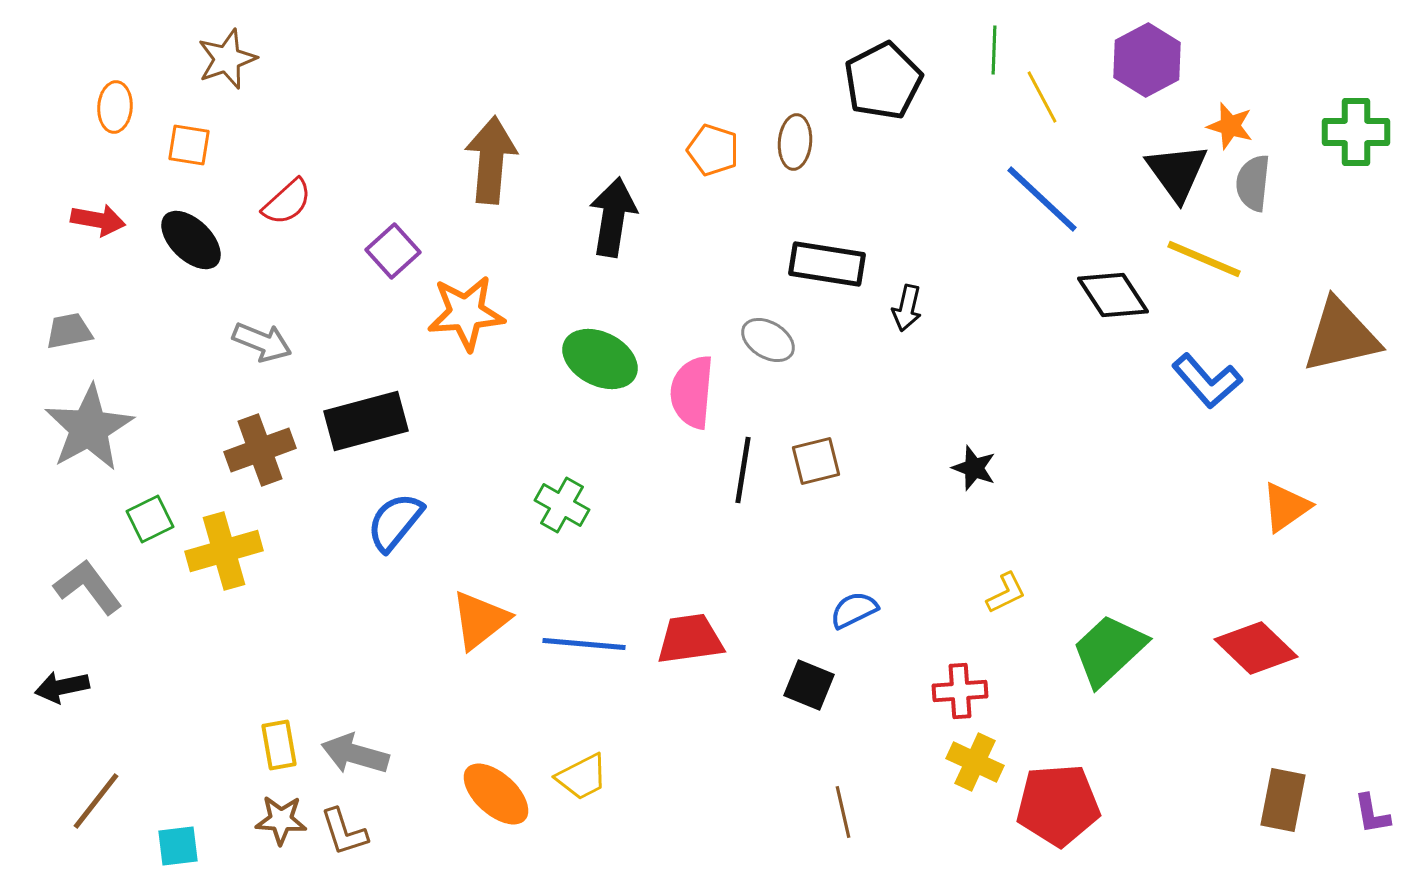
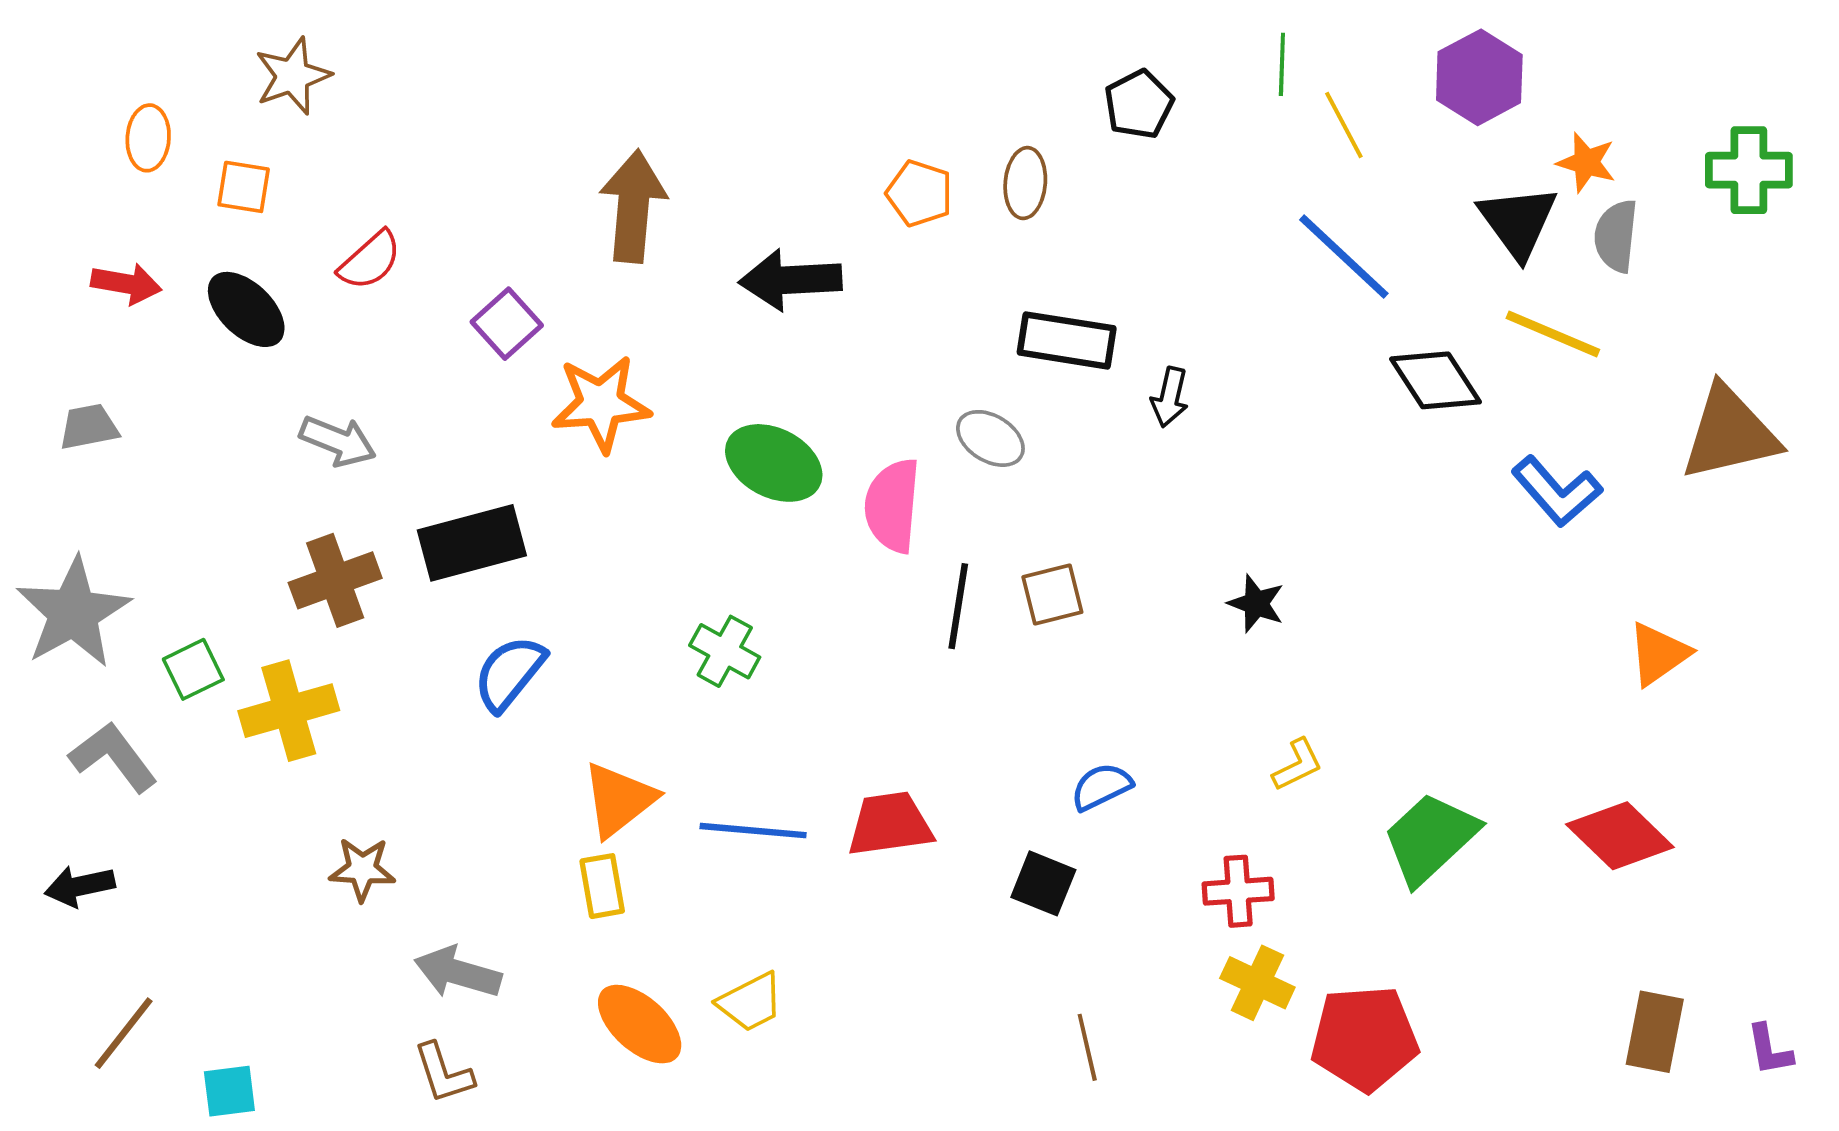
black pentagon: (883, 81) -> (1139, 104), size x0.7
black arrow: (613, 217) -> (791, 280), turned -102
gray star: (89, 428) -> (73, 613), moved
yellow rectangle: (279, 745) -> (602, 886), moved
brown star: (281, 820) -> (362, 869), moved

